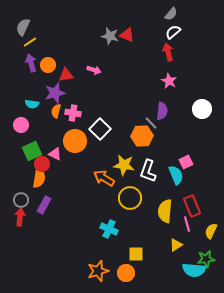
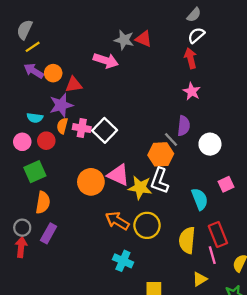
purple arrow: (31, 63) -> (34, 71), turned -42
pink arrow: (94, 70) -> (106, 61), moved, size x1.5
white circle: (202, 109) -> (210, 144), moved
white square: (100, 129) -> (105, 130), moved
orange circle: (75, 141) -> (91, 182), moved
pink triangle: (55, 154) -> (118, 175), moved, size x1.5
pink square: (186, 162) -> (226, 184), moved
red circle: (42, 164) -> (46, 141), moved
white L-shape: (148, 171) -> (160, 181), moved
orange arrow: (104, 178) -> (117, 221), moved

